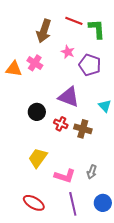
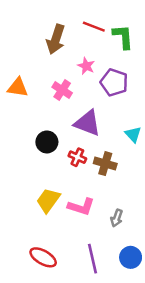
pink cross: (35, 63) -> (62, 90), moved
pink L-shape: (65, 176) -> (81, 207), moved

